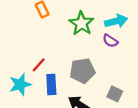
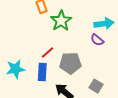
green star: (81, 23) -> (61, 21), moved
red line: (39, 65) -> (47, 52), moved

